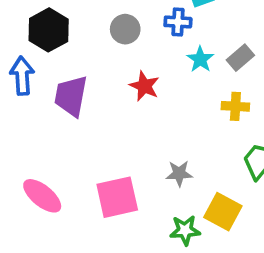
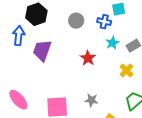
red star: (144, 86) -> (88, 58), moved
yellow cross: (235, 106) -> (126, 70), turned 32

